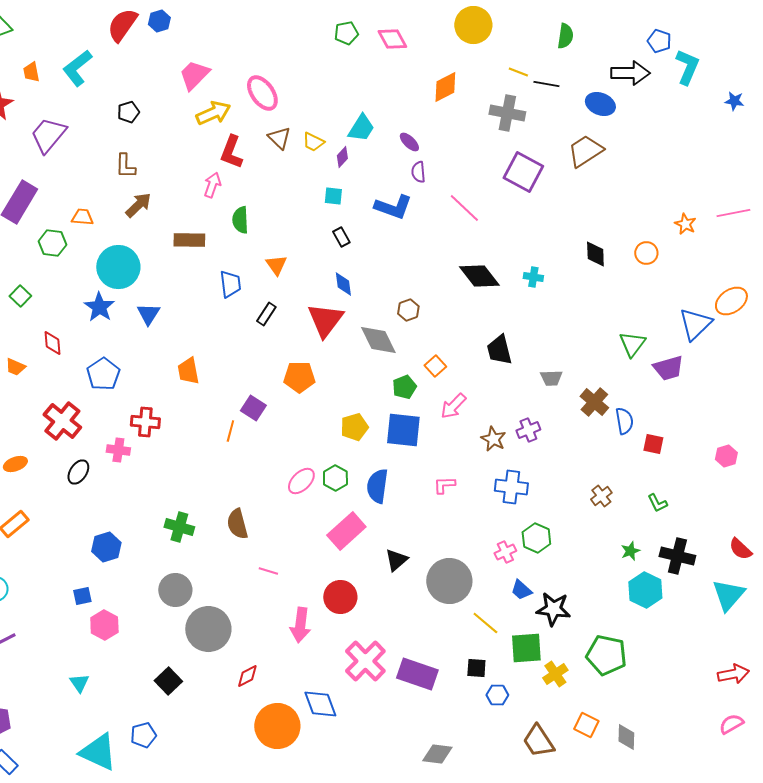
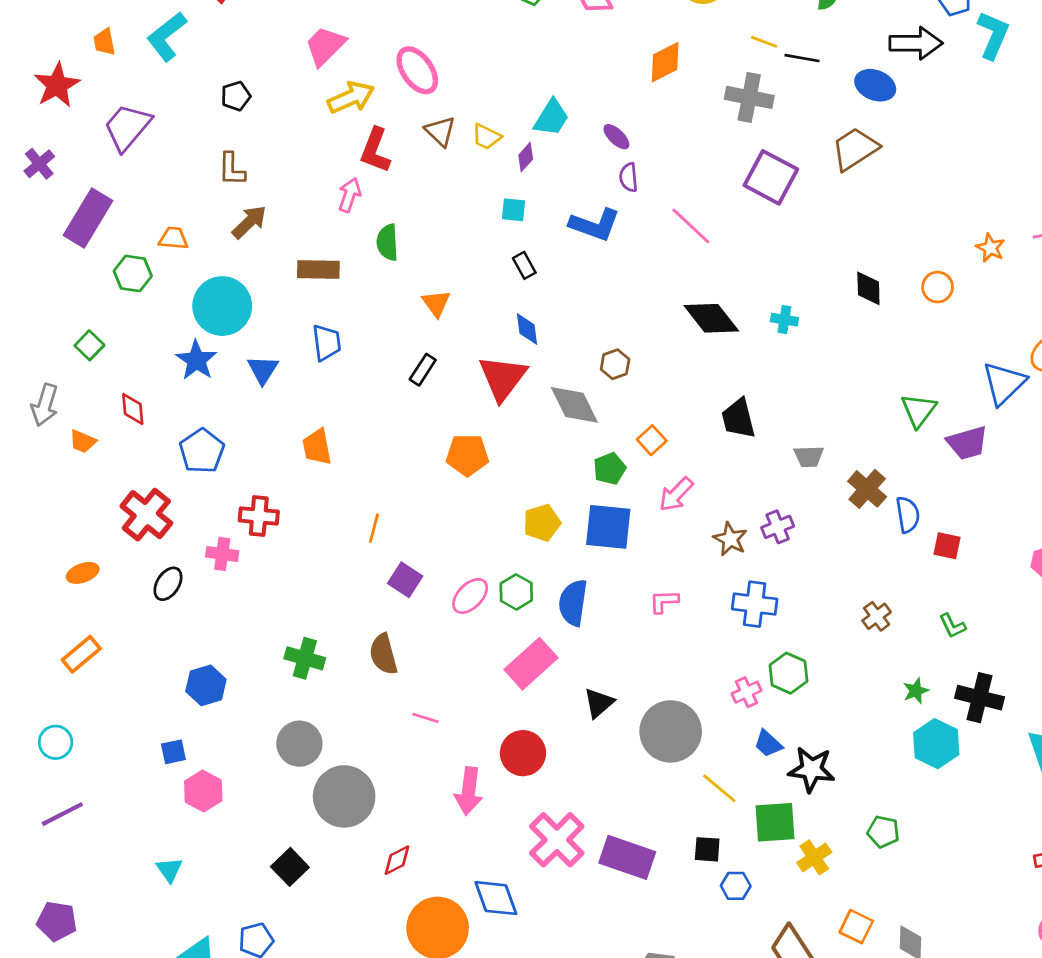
blue trapezoid: (230, 284) -> (327, 343), moved
purple square: (253, 408) -> (405, 580), moved
green pentagon: (606, 655) -> (883, 832), size x0.6

